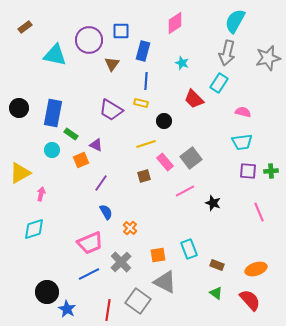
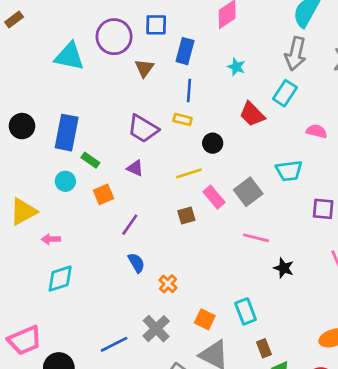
brown rectangle: (25, 27) -> (14, 20), moved
cyan trapezoid: (242, 142) -> (289, 171), moved
purple triangle: (96, 145) -> (135, 168), moved
pink line: (185, 191) -> (256, 238), moved, turned 42
pink arrow: (41, 194) -> (51, 239), turned -104
black star: (213, 203) -> (284, 268), moved
cyan diamond: (34, 229) -> (60, 279), moved
pink trapezoid: (90, 243) -> (25, 340), moved
orange square: (158, 255) -> (205, 319), turned 35
brown rectangle: (217, 265) -> (264, 348), moved, turned 48

